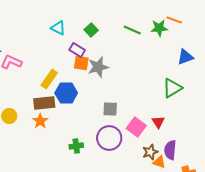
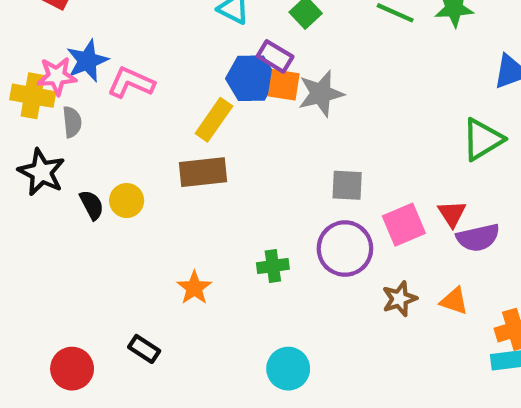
blue hexagon: (66, 93) -> (251, 78), moved
orange star: (40, 121) -> (194, 288), moved
pink square: (136, 127) -> (404, 225), turned 30
purple semicircle: (170, 150) -> (478, 238), moved, turned -108
brown star: (150, 152) -> (399, 299), moved

